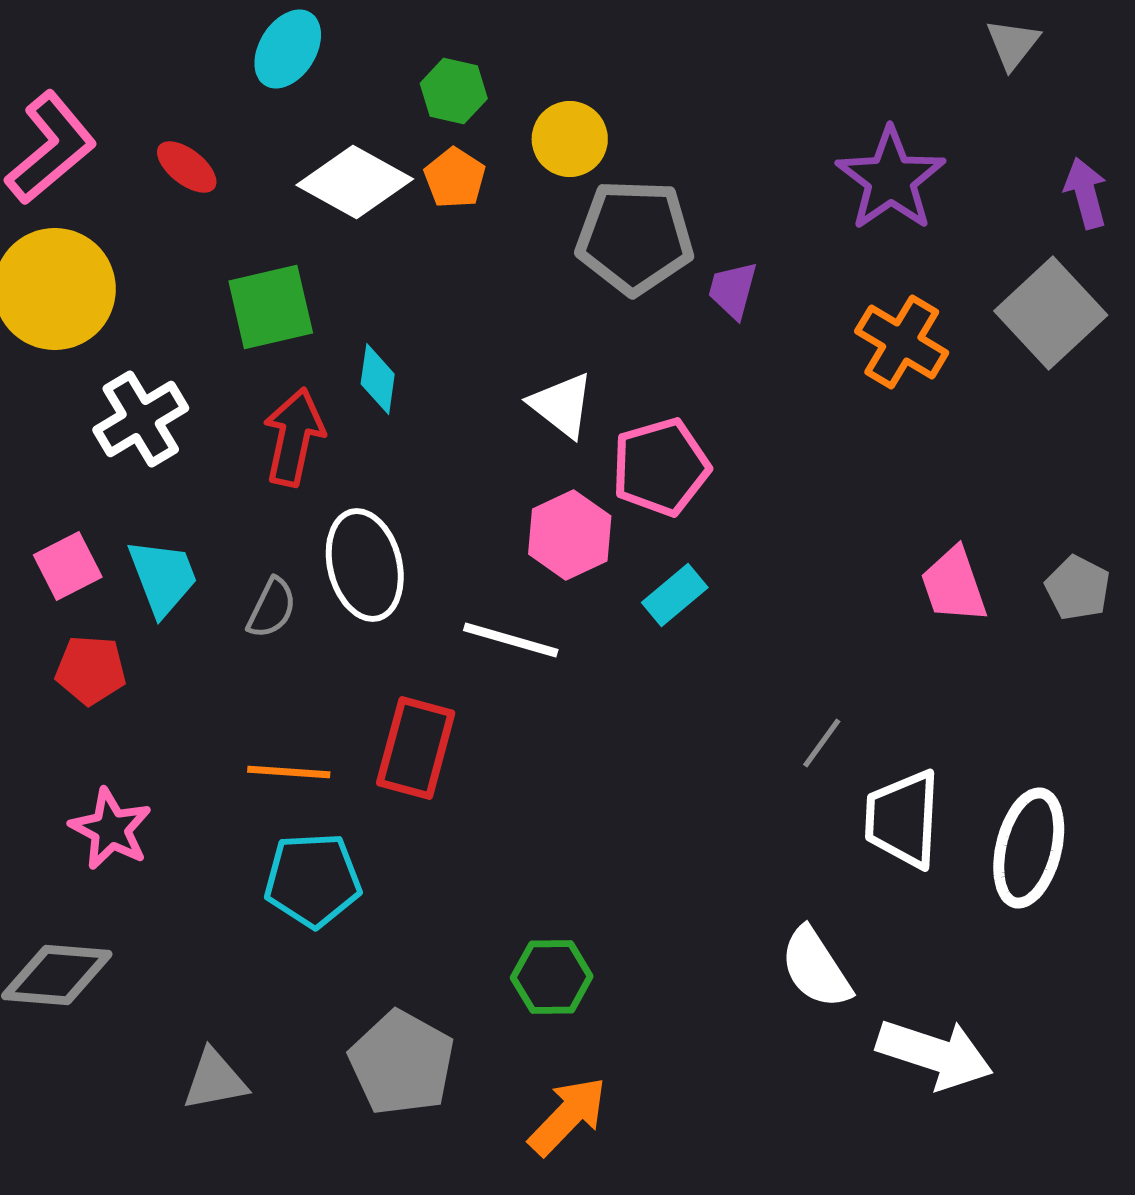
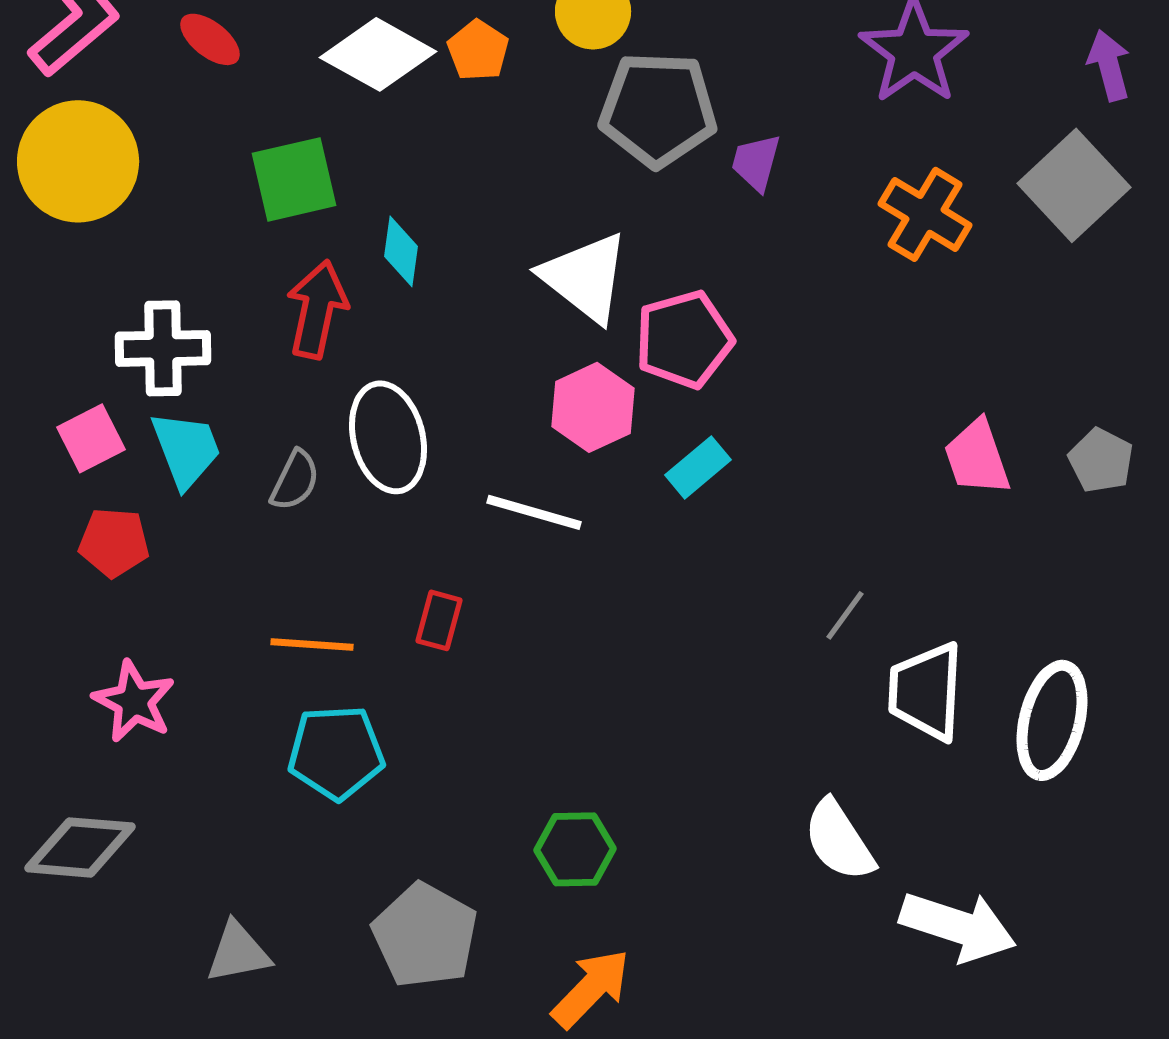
white triangle: (562, 405) -> (585, 277), size x1.4
white cross: (141, 419) -> (163, 348), moved, turned 30
red rectangle: (416, 748) -> (439, 620), size x0.6

